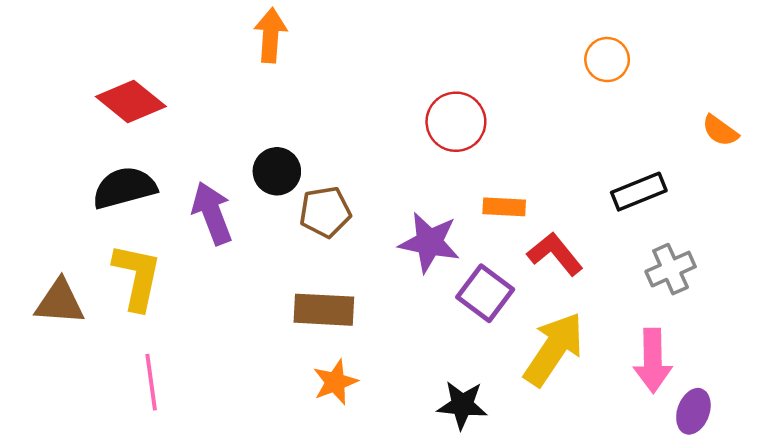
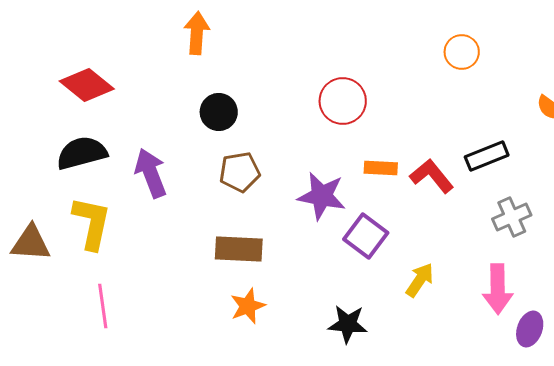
black circle: (277, 171) -> (219, 112), moved
red L-shape: (555, 254) -> (432, 176), moved
yellow arrow: (554, 349) -> (420, 280), size x0.6

